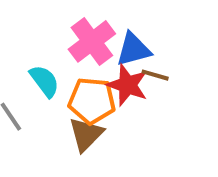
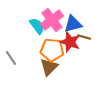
cyan semicircle: (44, 81) -> (37, 26), moved

